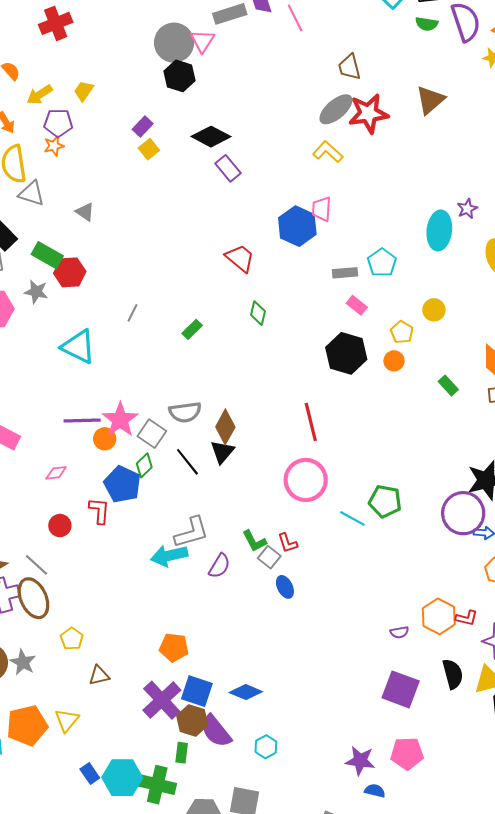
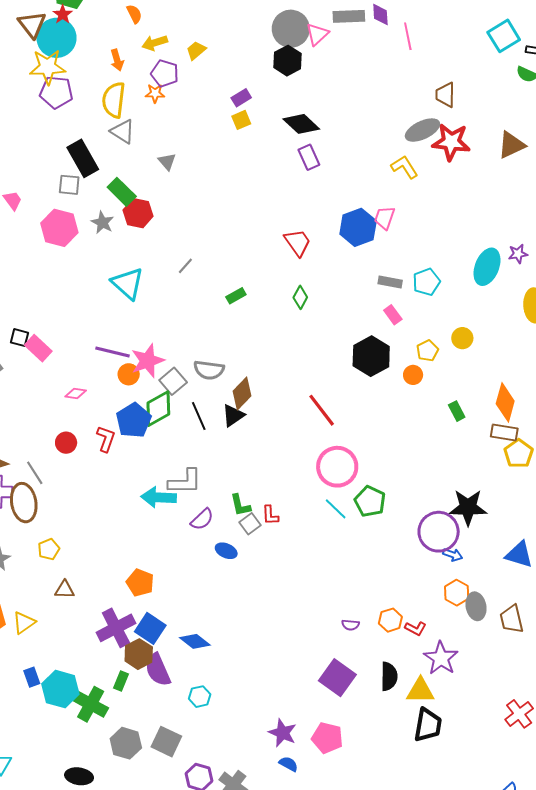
red line: (311, 422) -> (322, 410), turned -39
green diamond: (144, 465) -> (158, 409), size x1.6
pink circle: (306, 480) -> (337, 467), moved
blue ellipse: (285, 587) -> (226, 551), moved, turned -55
orange hexagon: (439, 616) -> (390, 620), size x0.7

